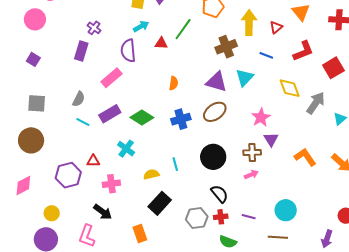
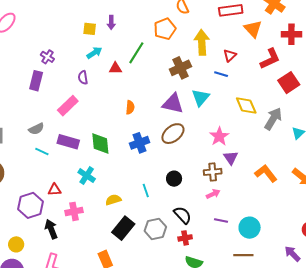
red triangle: (276, 27) -> (230, 55), moved
purple semicircle: (128, 51) -> (83, 78), size x0.6
red L-shape: (303, 51) -> (270, 59), moved
gray semicircle: (79, 99) -> (36, 129), turned 42
purple rectangle: (110, 114) -> (68, 142), turned 50
green diamond: (142, 117) -> (100, 143), turned 55
black circle: (213, 157) -> (174, 179), size x0.6
cyan line: (175, 164) -> (146, 191), moved
black arrow: (103, 212) -> (51, 229), moved, turned -144
purple line: (249, 217) -> (221, 220), moved
gray hexagon: (197, 218) -> (155, 229), moved
purple arrow: (327, 239) -> (292, 254), turned 120

